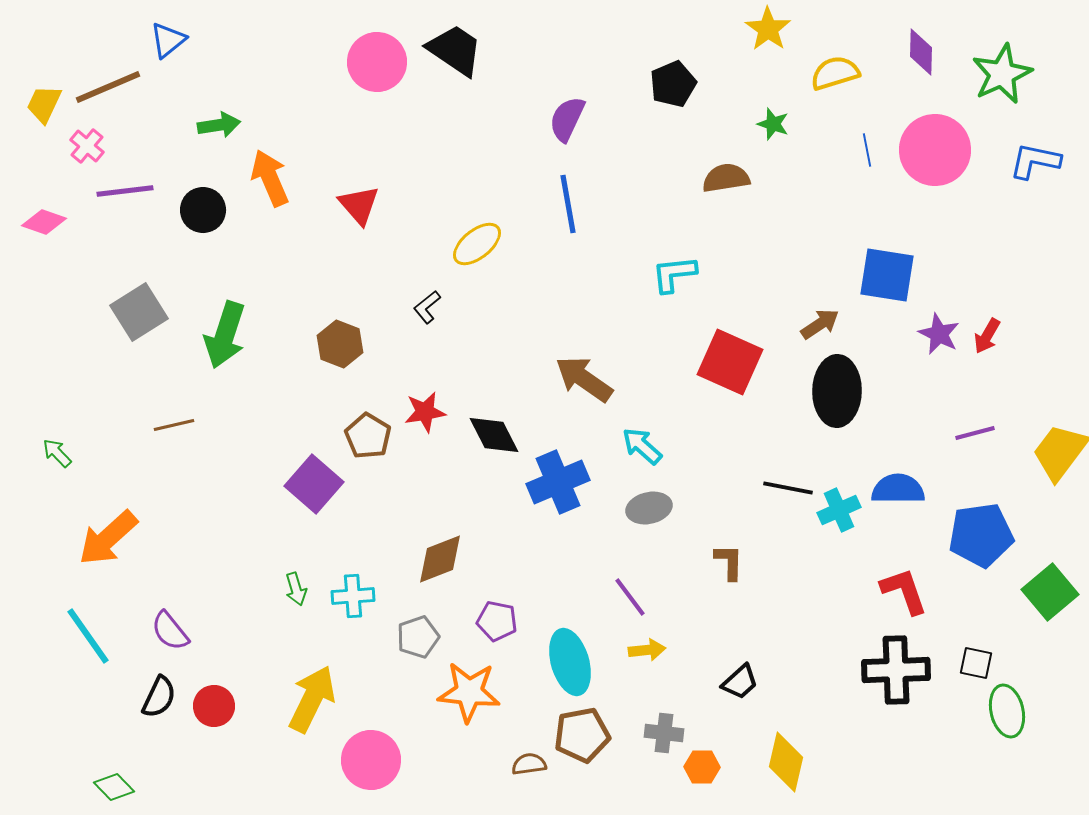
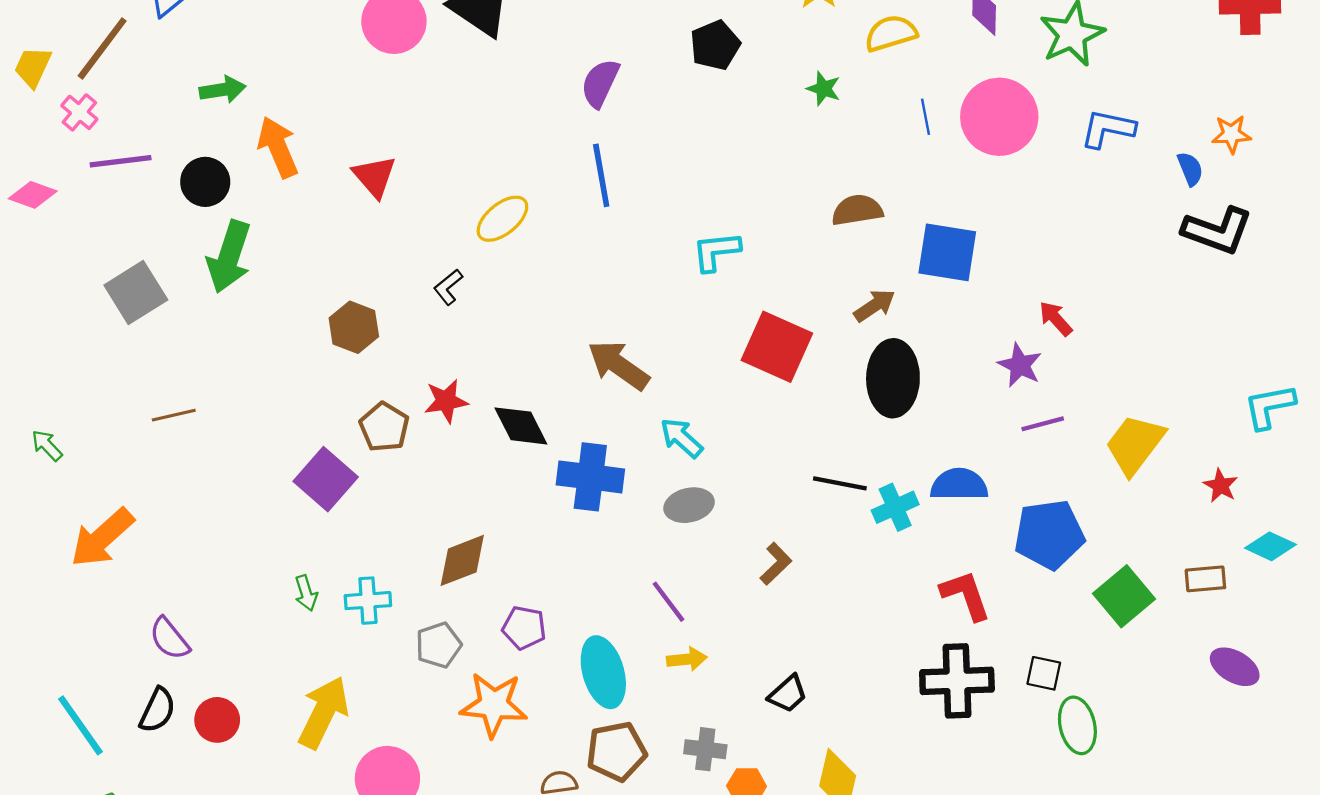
brown line: (108, 87) -> (102, 48), turned -30
brown semicircle: (726, 178) -> (857, 210), moved
purple star: (939, 334) -> (1020, 365), moved
green arrow: (225, 335) -> (229, 257), moved
red arrow: (987, 336) -> (1056, 319), turned 108
blue cross: (558, 482) -> (590, 477), turned 30
brown L-shape: (729, 562) -> (776, 564), turned 45
cyan line: (88, 636) -> (80, 725), moved

